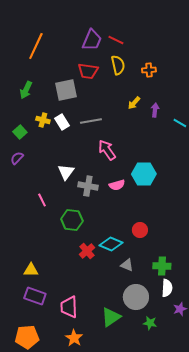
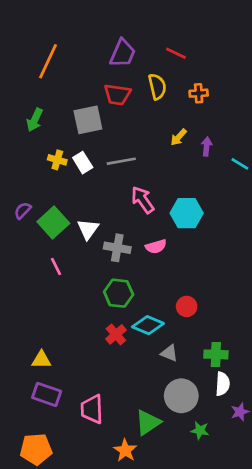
red line: (116, 40) -> (176, 53), moved
green square: (20, 132) -> (53, 223), moved, size x1.6
cyan hexagon: (144, 174) -> (187, 213), moved
green hexagon: (72, 220) -> (119, 293), moved
orange star: (74, 338) -> (125, 450), moved

